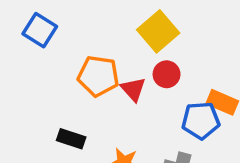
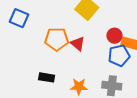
red circle: (167, 74) -> (114, 36), moved

